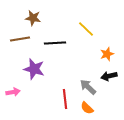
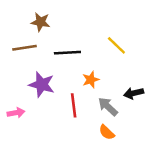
yellow line: (86, 29) -> (116, 45), moved
orange star: (107, 54) -> (91, 80), moved
red line: (65, 99) -> (74, 105), moved

